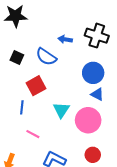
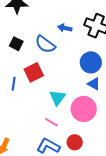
blue line: (22, 107) -> (14, 84), moved
pink line: (33, 134) -> (51, 122), moved
red circle: (93, 155) -> (75, 142), moved

